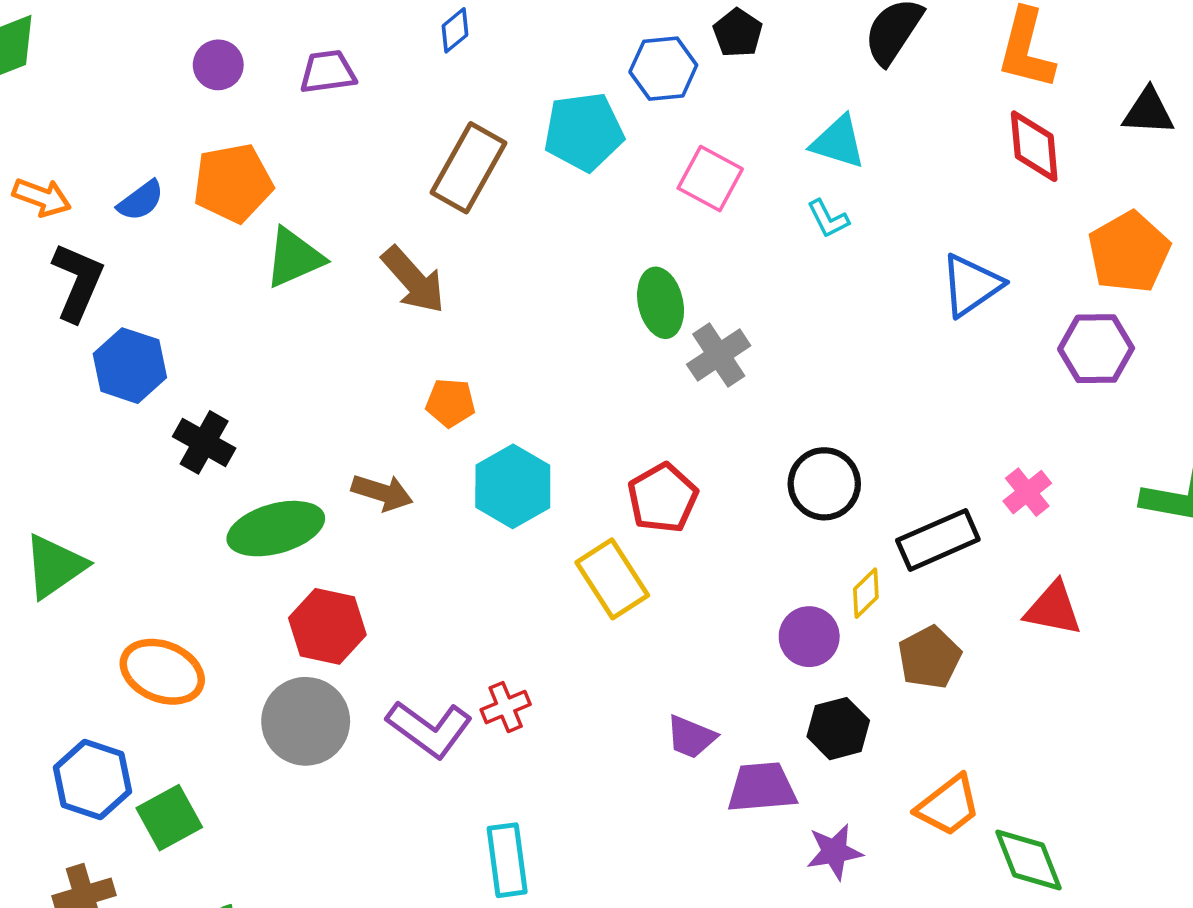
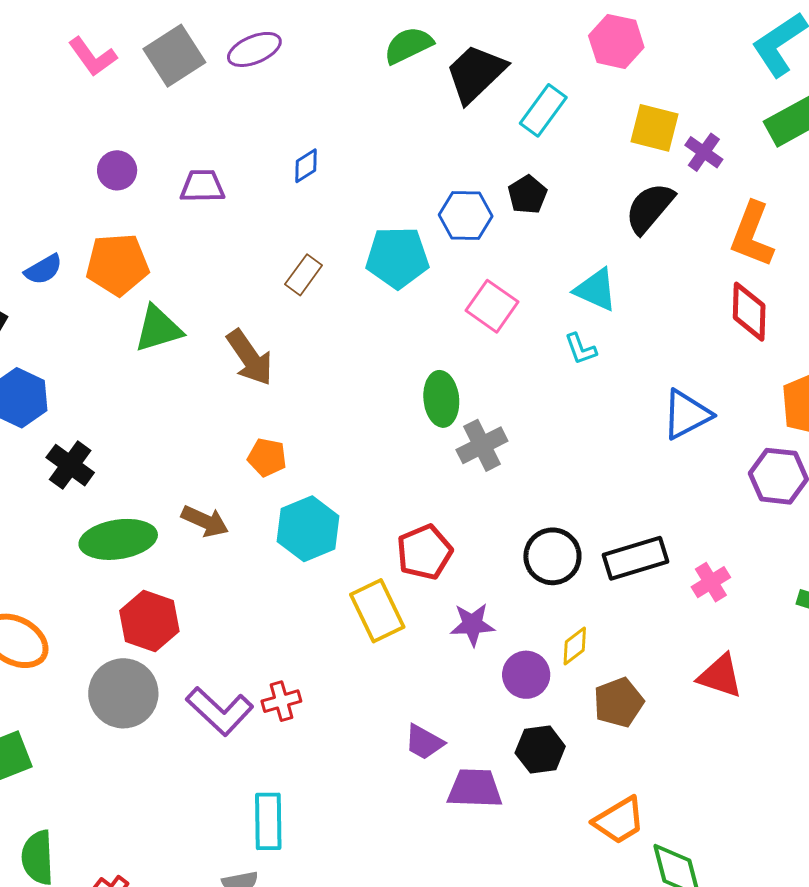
brown rectangle: (468, 168) -> (304, 275), size x0.6
black rectangle: (938, 540) -> (636, 558), moved
purple star: (834, 852) -> (472, 624), moved

